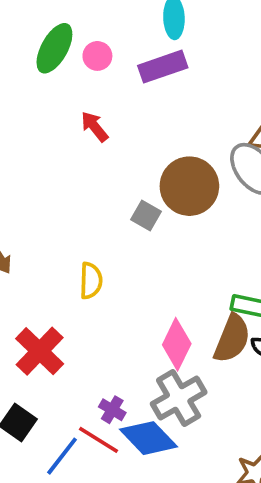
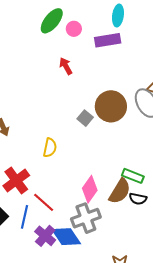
purple cross: (112, 410) -> (45, 236), moved, size x1.5
red line: (99, 440) -> (44, 202), moved
blue line: (62, 456) -> (25, 217), moved, turned -35

